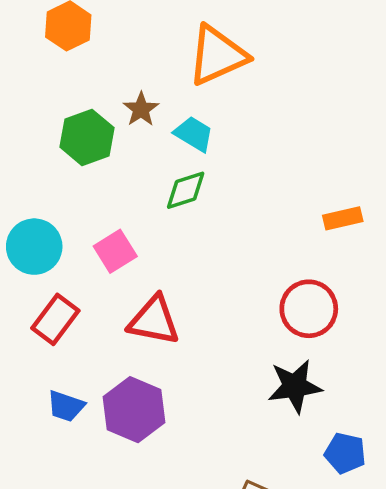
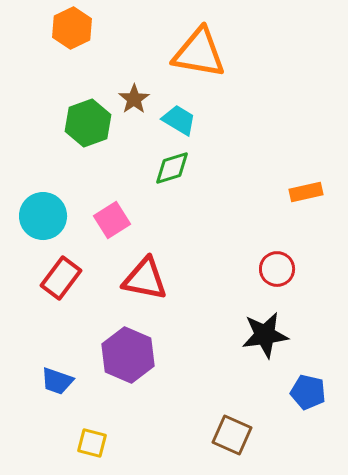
orange triangle: (217, 55) -> (199, 53), turned 34
red circle: (309, 309) -> (277, 269), size x0.7
blue trapezoid: (66, 406) -> (57, 381), moved

